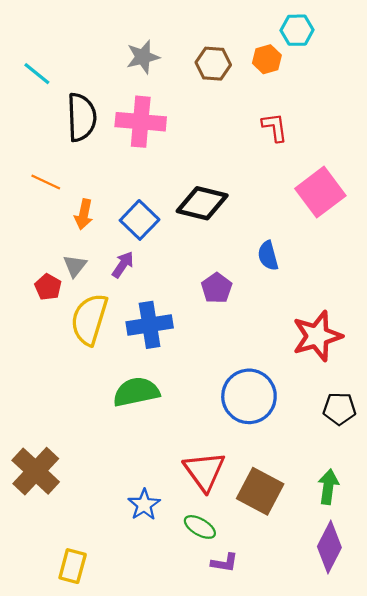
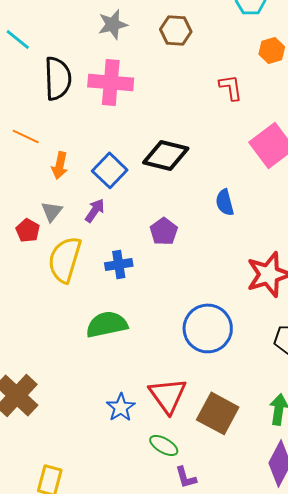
orange hexagon: (267, 59) -> (272, 50), moved
purple pentagon: (217, 288) -> (164, 231), moved
blue cross: (150, 325) -> (119, 264), size x0.7
blue star: (144, 505) -> (121, 407), moved
purple L-shape: (224, 563) -> (186, 477), turned 65

